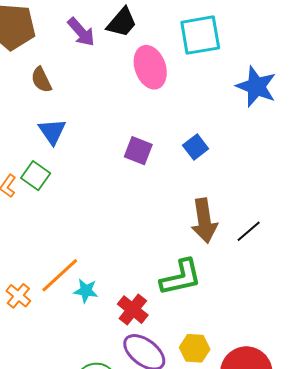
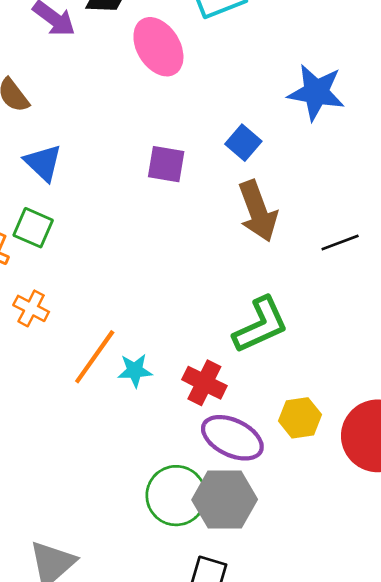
blue star: (256, 86) -> (316, 92), moved
brown arrow: (204, 221) -> (258, 211), moved
black line: (249, 231) -> (340, 243), turned 32
orange cross: (18, 296) -> (31, 308), moved

